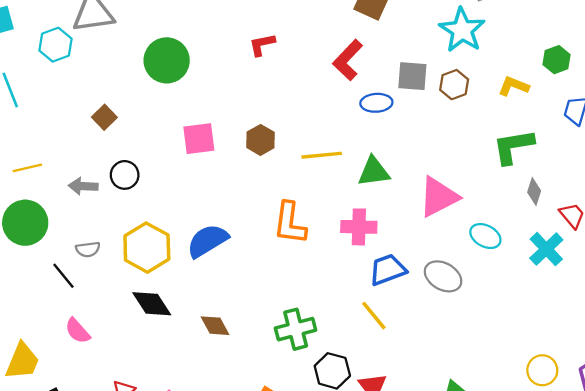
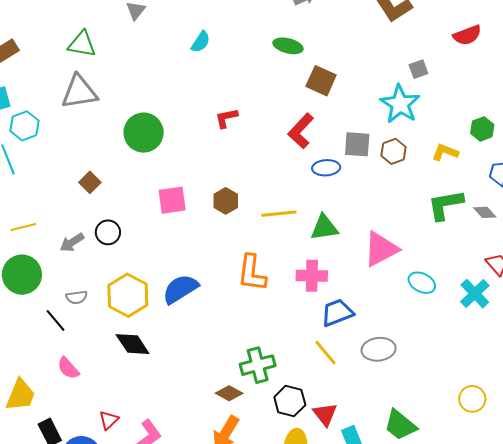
cyan hexagon: (55, 45) -> (24, 126), moved
gray arrow: (83, 186) -> (72, 242), turned -35
gray diamond: (534, 191) -> (485, 212), moved, turned -60
gray ellipse: (443, 276) -> (379, 349), moved, turned -36
brown diamond: (215, 326) -> (229, 393), moved, turned -32

